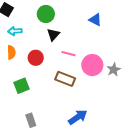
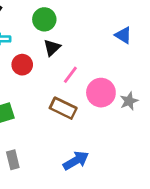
blue triangle: (95, 20) -> (123, 35), moved
pink line: (68, 54) -> (70, 75), turned -72
red circle: (36, 58) -> (22, 65), moved

